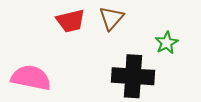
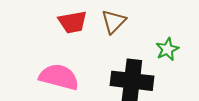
pink semicircle: (31, 78) -> (59, 77), moved

